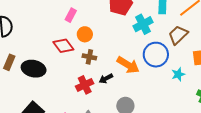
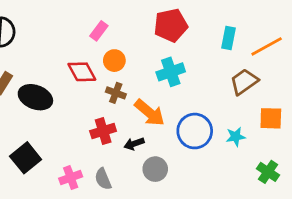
cyan cross: (143, 24) -> (171, 72), moved
blue circle: (156, 55) -> (195, 131), moved
orange arrow: (128, 65) -> (150, 113), moved
black arrow: (106, 79) -> (134, 144), moved

